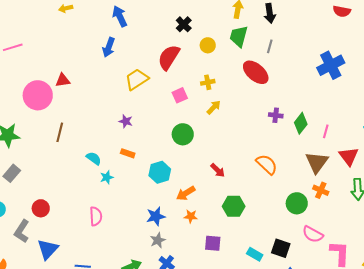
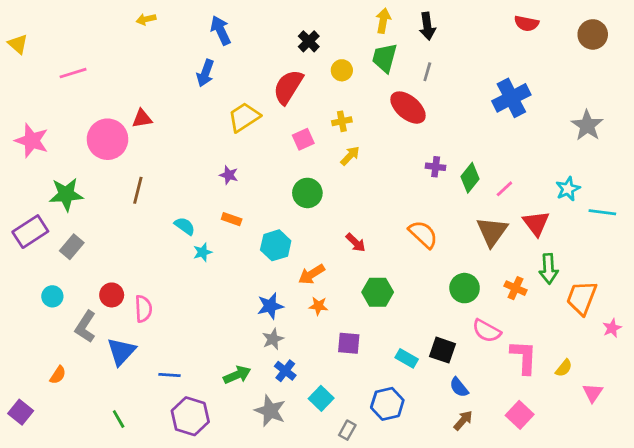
pink line: (326, 131) -> (504, 189), turned 32
orange cross: (321, 190) -> (516, 288), moved
pink semicircle: (96, 216) -> (143, 309), moved

